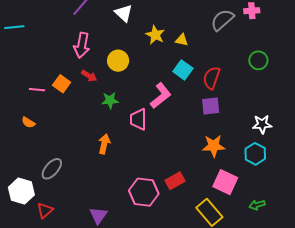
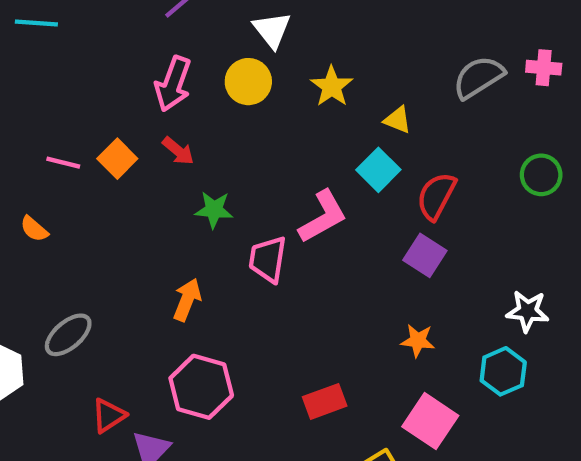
yellow triangle: (182, 40) -> (398, 120), moved
yellow circle: (118, 61) -> (248, 82), moved
purple square: (211, 106) -> (425, 255), turned 30
orange star: (214, 146) -> (418, 341), size x0.7
pink hexagon: (144, 192) -> (201, 387), moved
red triangle: (45, 210) -> (109, 416), moved

